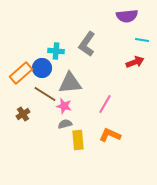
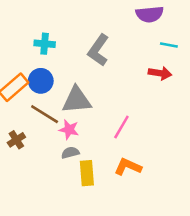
cyan cross: (56, 51) -> (45, 44), moved
red arrow: (135, 62) -> (160, 73), turned 30

